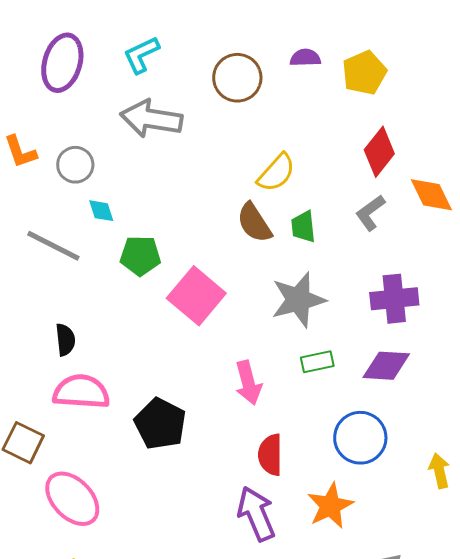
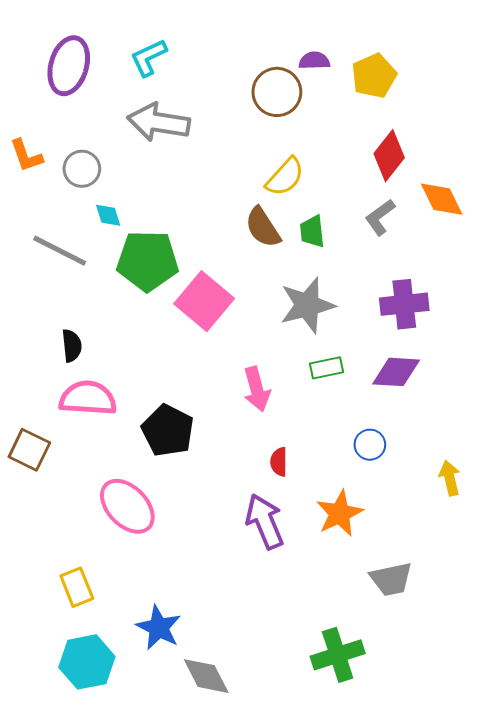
brown circle: (237, 78) -> (277, 92), moved
green pentagon: (140, 256) -> (148, 261), size x1.5
blue circle: (360, 438) -> (370, 445), size x0.6
red semicircle: (270, 455) -> (279, 462), size x0.7
pink ellipse: (72, 499) -> (127, 506), moved

